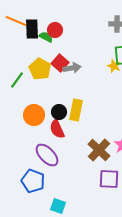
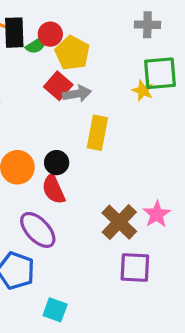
green semicircle: (46, 37) -> (36, 45), turned 120
yellow pentagon: (40, 69) -> (72, 53), moved
yellow rectangle: (76, 110) -> (97, 133), moved

